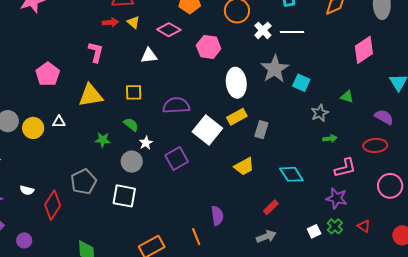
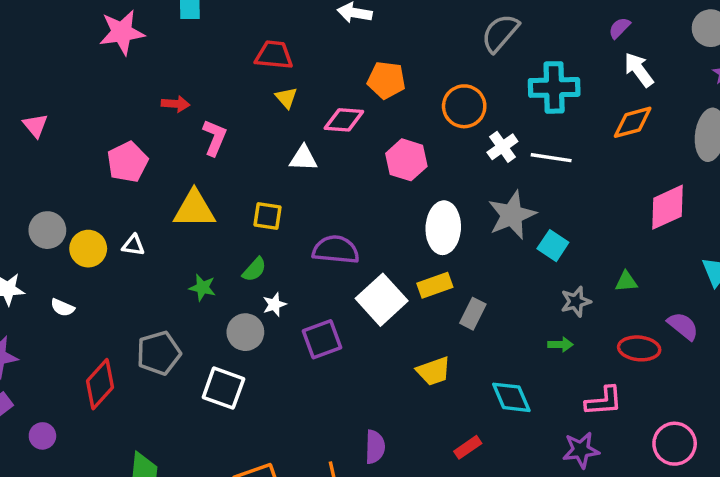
red arrow: (110, 22) -> (175, 104), moved
pink diamond: (169, 30) -> (344, 120), turned -35
green triangle: (347, 97) -> (626, 282), turned -32
green semicircle: (131, 125) -> (254, 270), turned 84
green arrow: (330, 139) -> (560, 344), moved
red ellipse: (375, 145) -> (639, 348), moved
white semicircle: (27, 190) -> (62, 308), moved
purple star: (337, 198) -> (581, 450), turned -30

